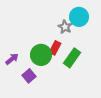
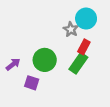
red rectangle: (55, 48) -> (84, 47), moved
purple square: (29, 76) -> (32, 83), turned -32

